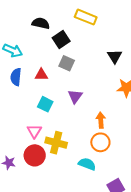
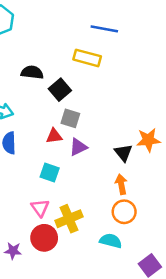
black triangle: (115, 56) -> (123, 153), moved
red triangle: (41, 75) -> (54, 136), moved
purple triangle: (75, 96) -> (78, 147), moved, turned 35
yellow cross: (56, 143) -> (69, 219), turned -30

